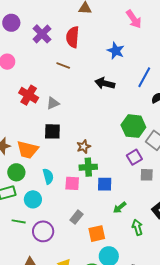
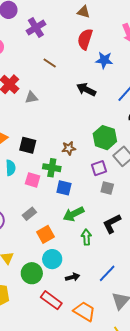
red semicircle: (73, 37) -> (85, 39), moved
blue star: (116, 51) -> (104, 60), turned -30
black square: (52, 131) -> (28, 145), moved
brown star: (84, 147) -> (69, 148), moved
green arrow: (120, 207) -> (74, 214), size x1.5
orange square: (97, 234) -> (46, 234), turned -30

